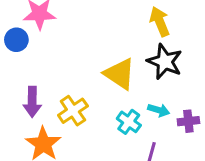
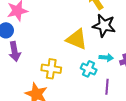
purple arrow: (32, 102) -> (15, 51), moved
yellow cross: (73, 111) -> (51, 69), turned -36

